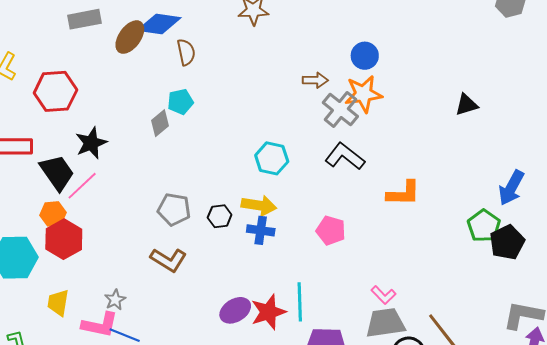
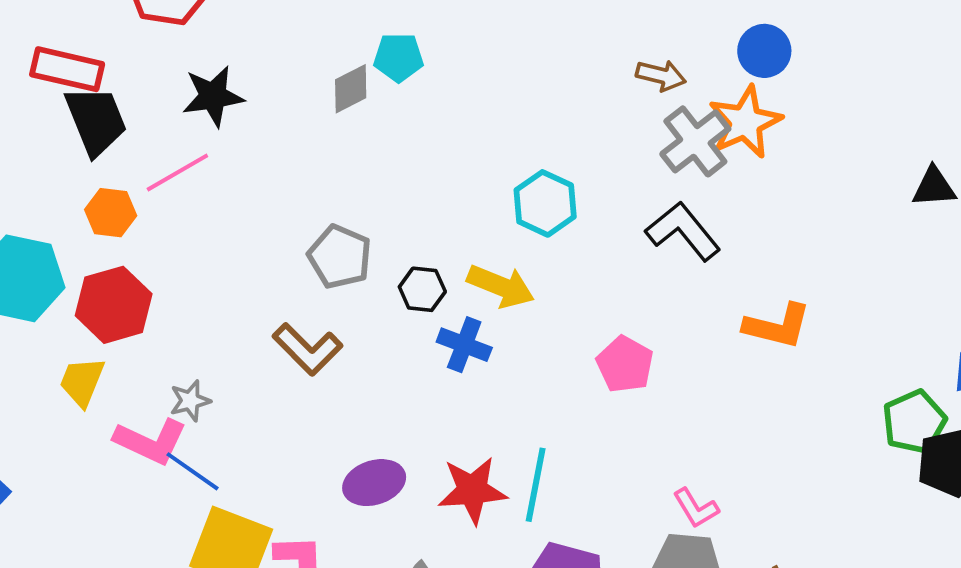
orange star: (363, 94) -> (745, 122), turned -30
black trapezoid: (57, 172) -> (96, 121), moved
blue cross: (261, 230) -> (464, 345), moved
red hexagon: (64, 239) -> (114, 305), moved
purple ellipse: (235, 310) -> (374, 483), moved

